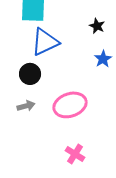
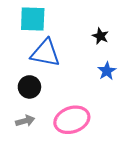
blue triangle: (45, 42) -> (45, 53), turned 36

